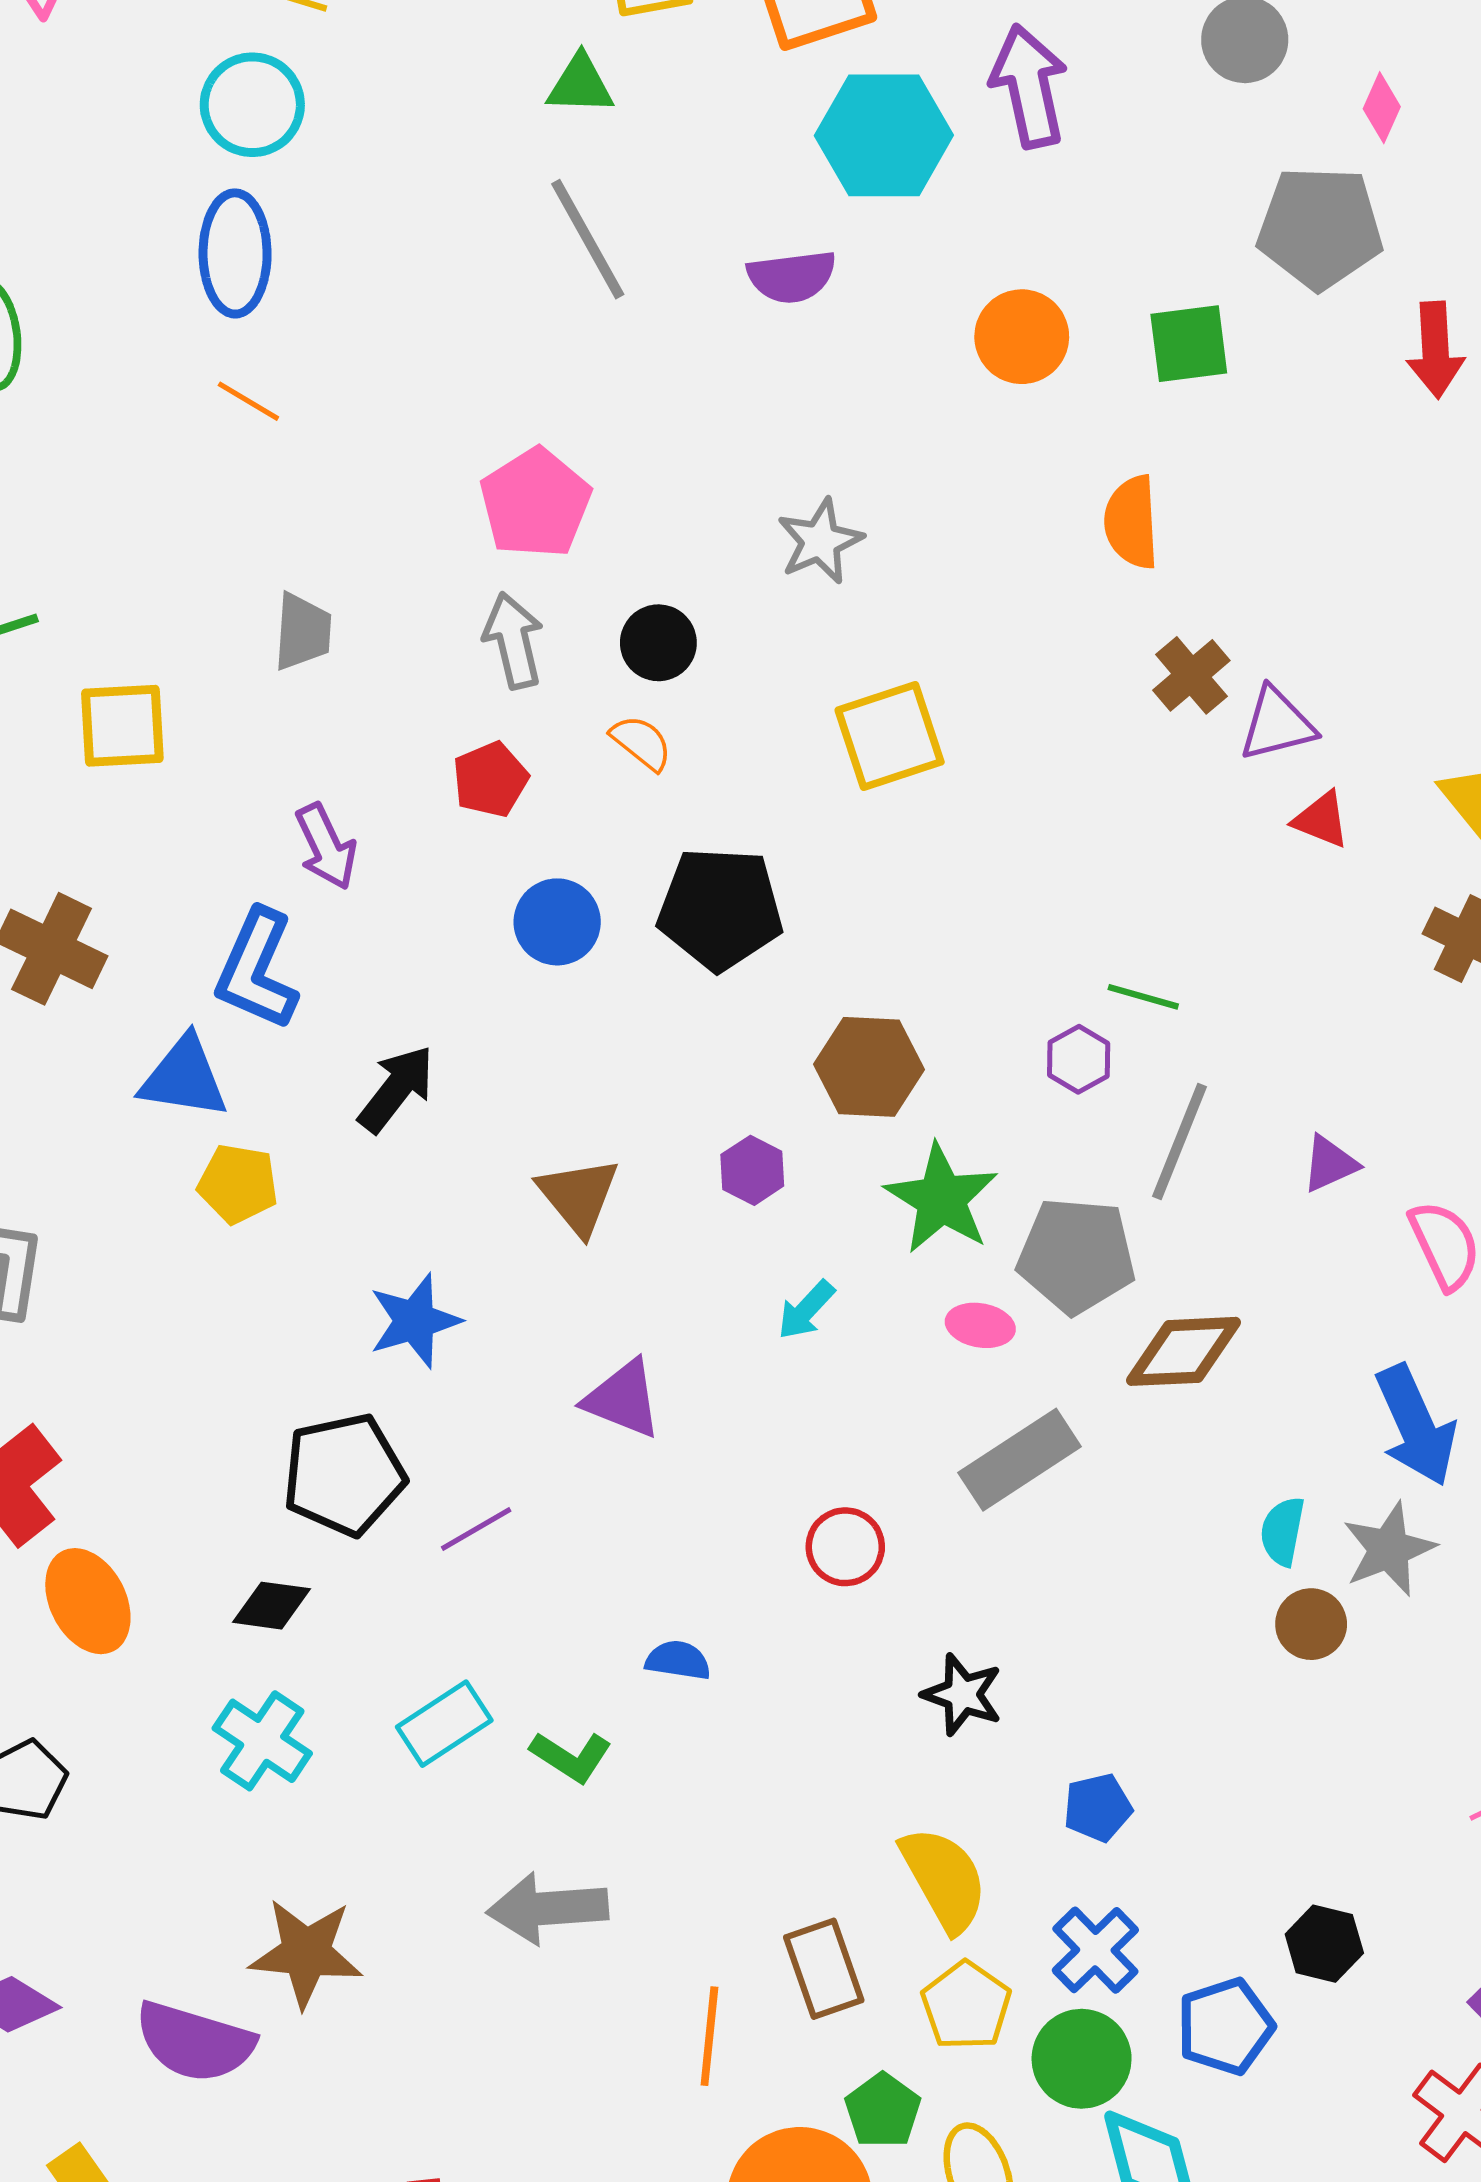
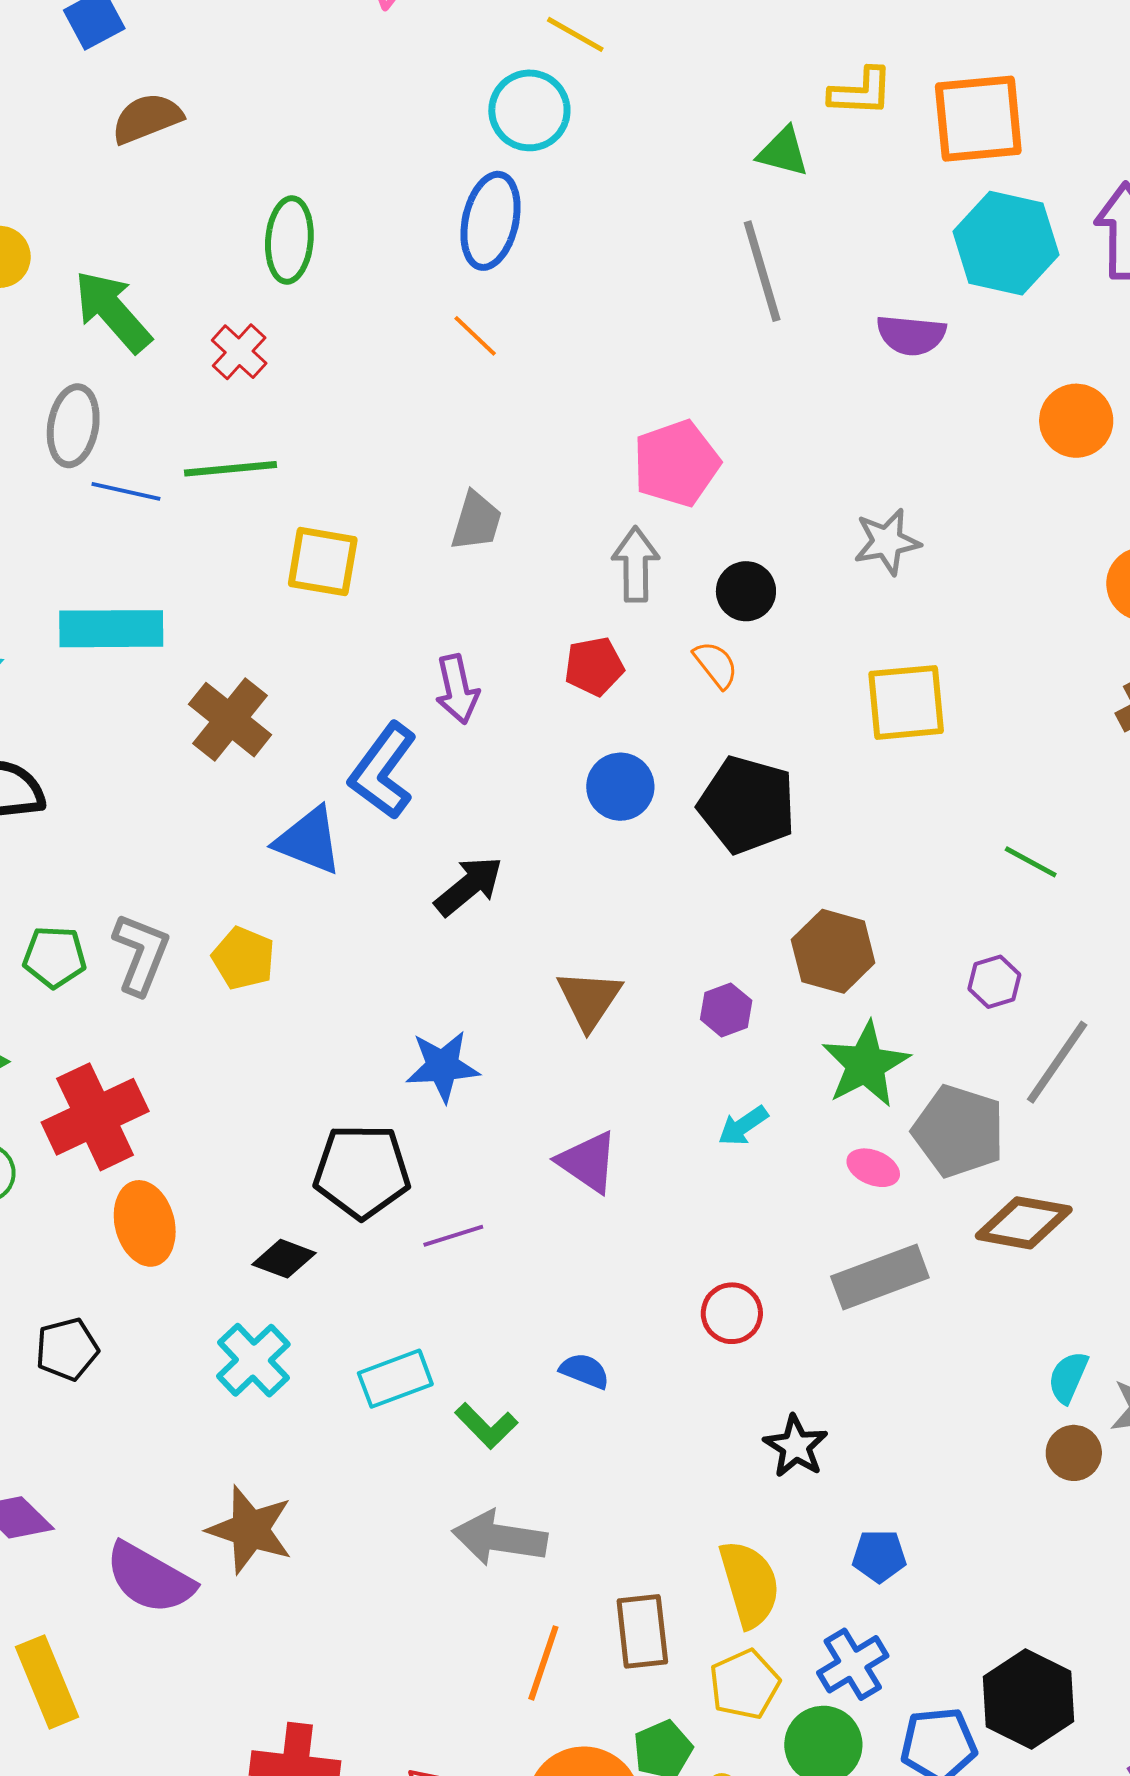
green line: (1143, 997) -> (1031, 862), moved
yellow pentagon: (238, 1184) -> (243, 958), moved
gray arrow: (548, 1908) -> (500, 1538), moved
black hexagon: (1324, 1944) -> (1029, 1699), size x1.6

